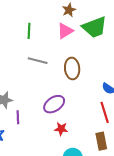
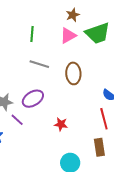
purple ellipse: (54, 104) -> (33, 99), moved
purple line: (18, 117) -> (17, 120), turned -48
red star: (61, 129) -> (61, 124), moved

